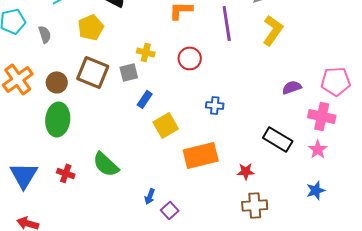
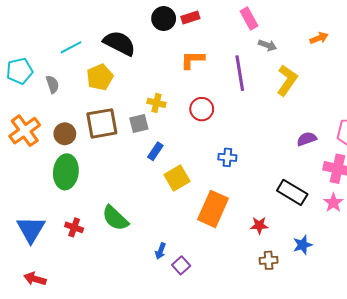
brown square: (93, 72) -> (102, 123), turned -32
orange rectangle: (201, 155) -> (213, 209), turned -52
blue star: (316, 190) -> (303, 245), moved
brown cross: (255, 205) -> (269, 260), size x0.7

